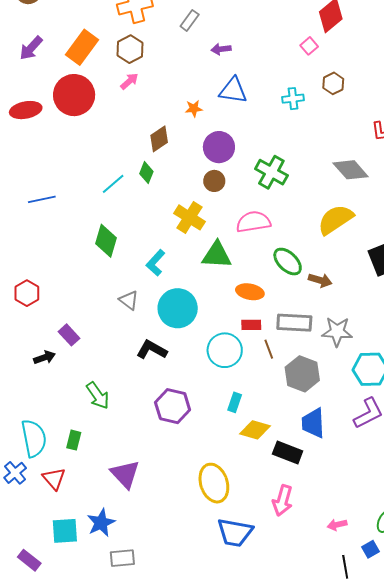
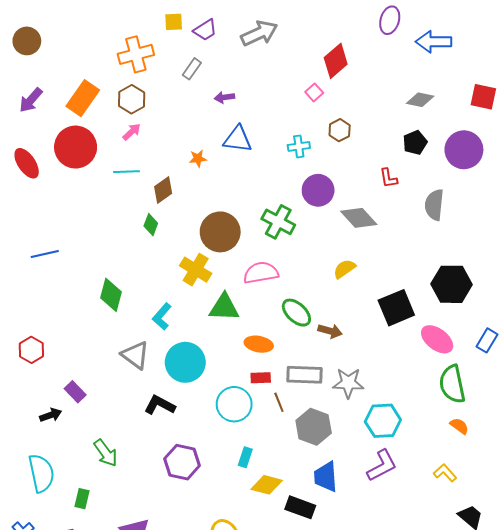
red ellipse: (26, 110) -> (27, 163), turned 68
purple circle: (219, 147) -> (318, 190), moved
brown circle: (214, 181) -> (220, 232), size x1.8
cyan line: (113, 184) -> (126, 172), moved, turned 40
yellow semicircle: (335, 220) -> (344, 269), size x0.6
gray triangle: (129, 300) -> (135, 355), size x1.4
cyan semicircle: (34, 438) -> (41, 473), moved

